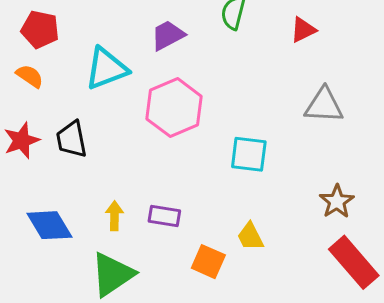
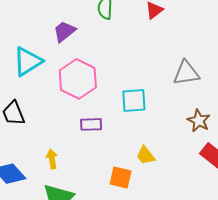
gray triangle: (324, 105) -> (186, 73), moved
purple rectangle: (164, 216) -> (91, 124), moved

